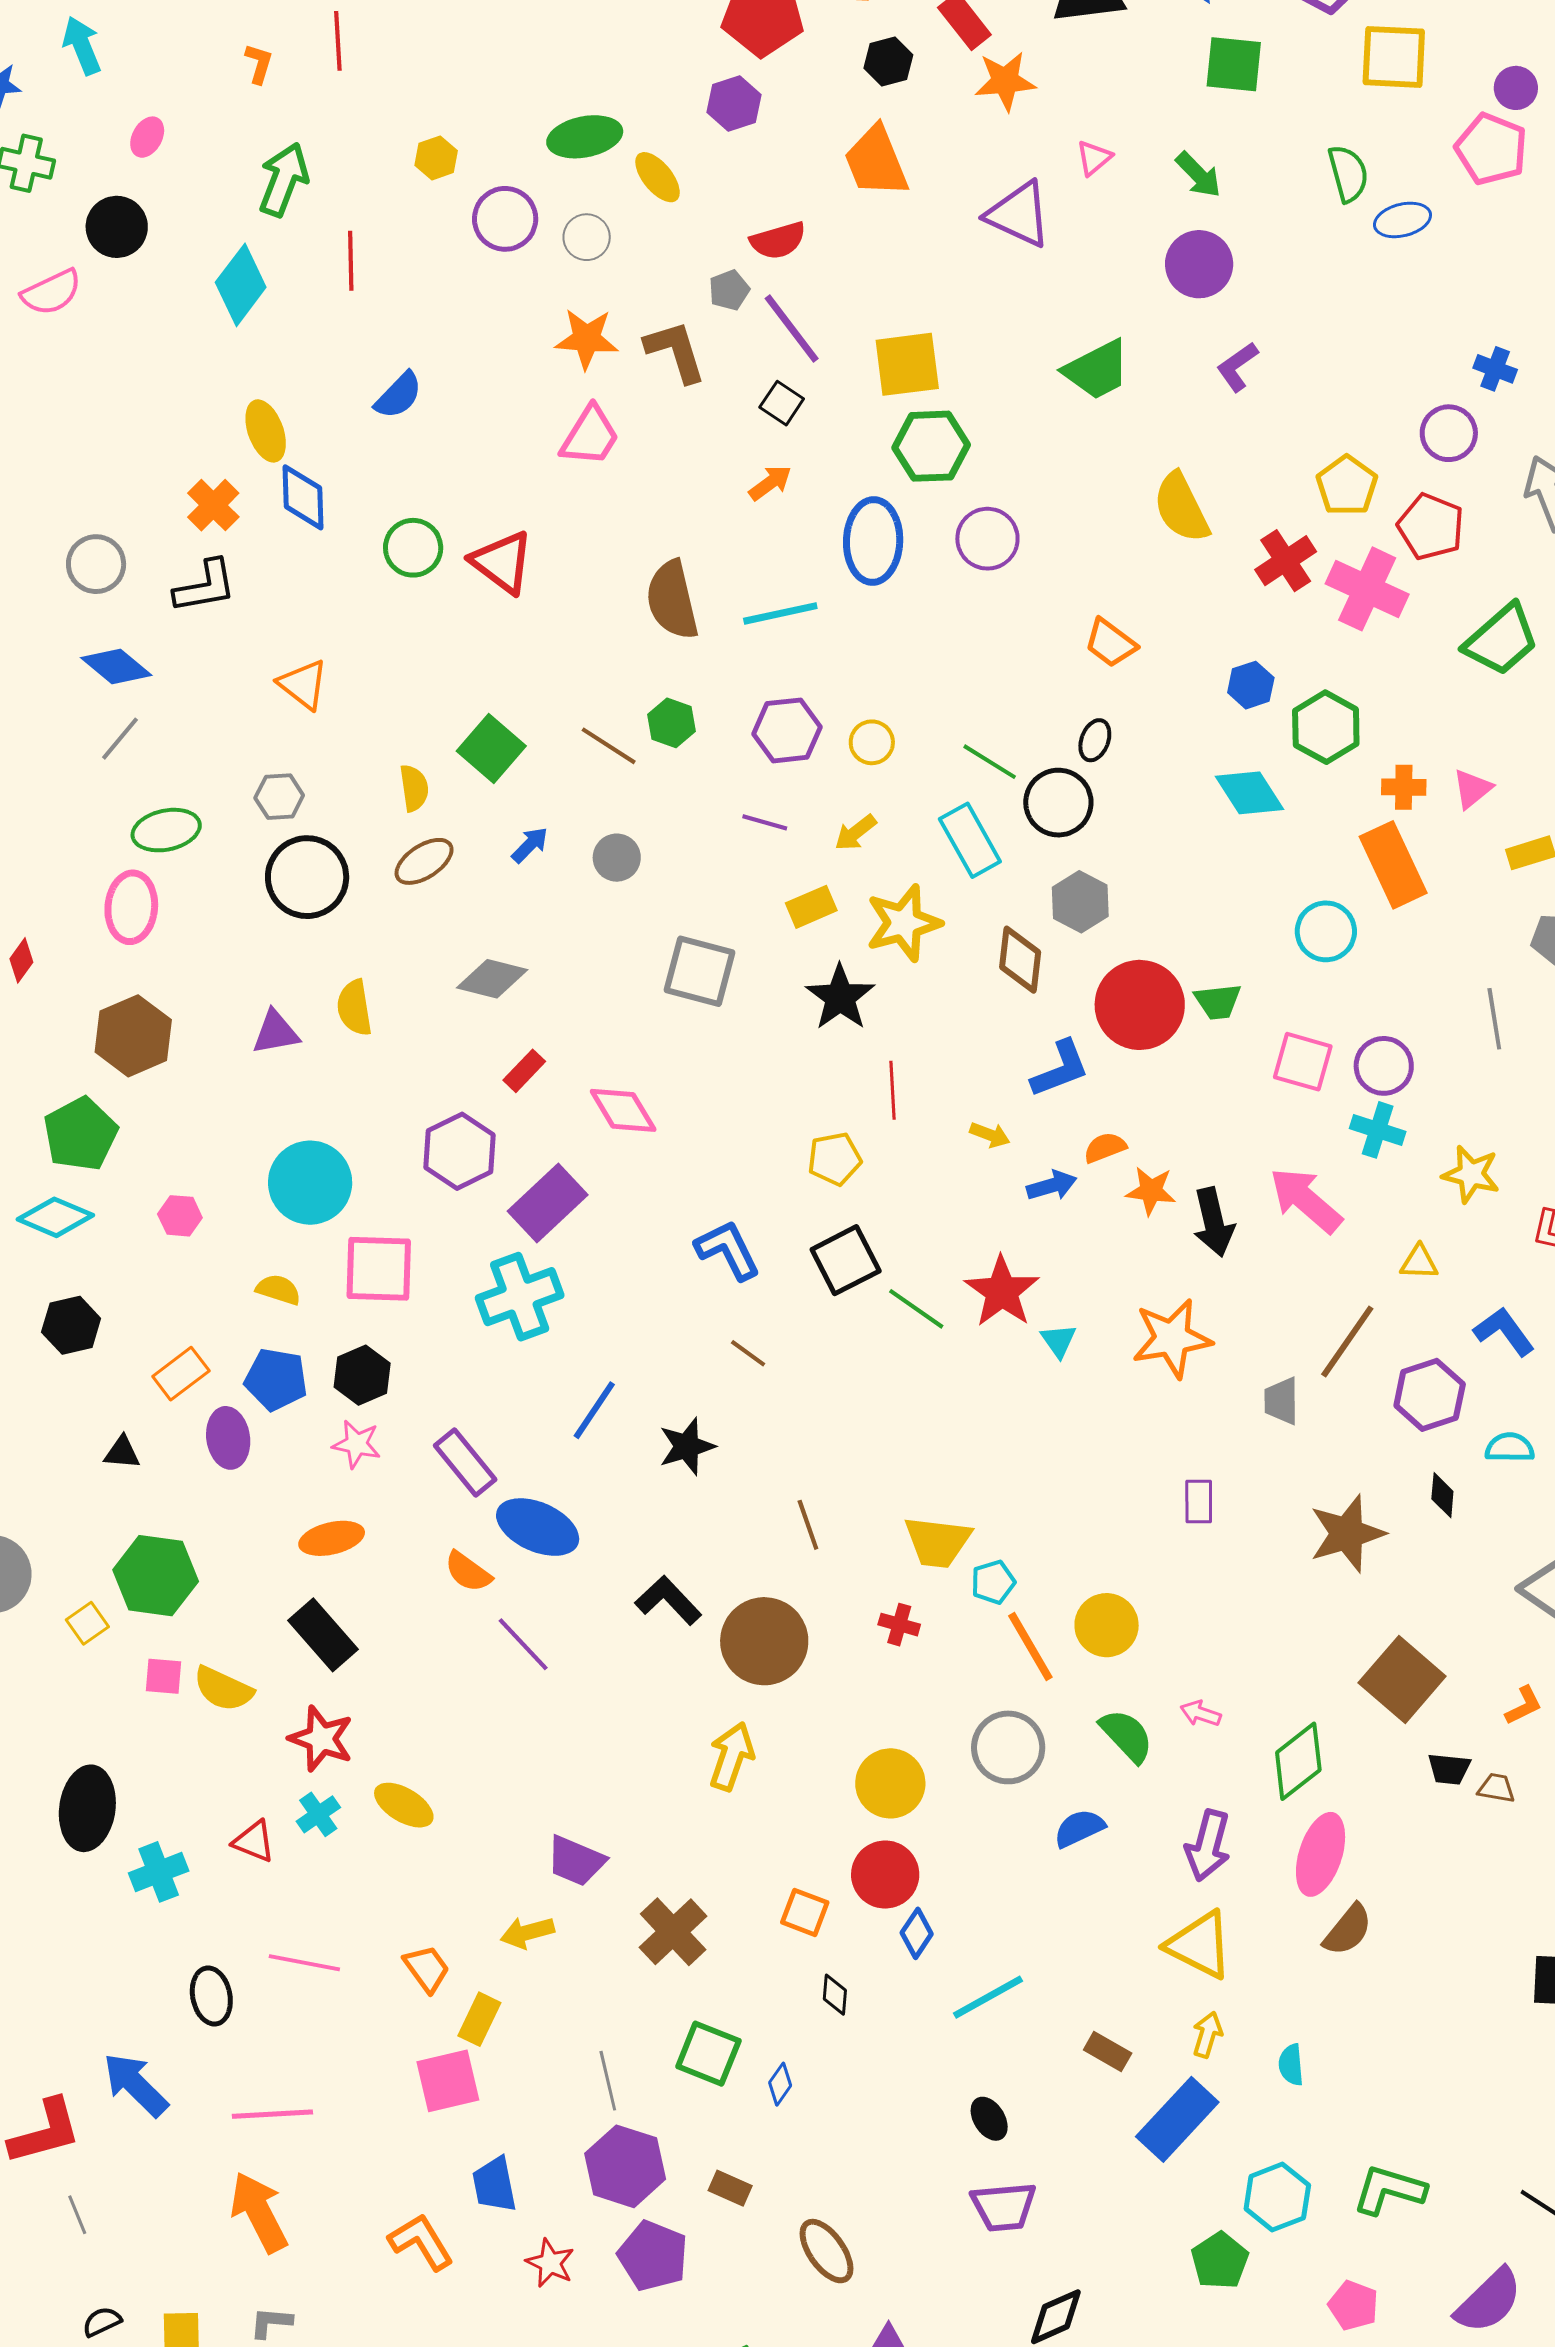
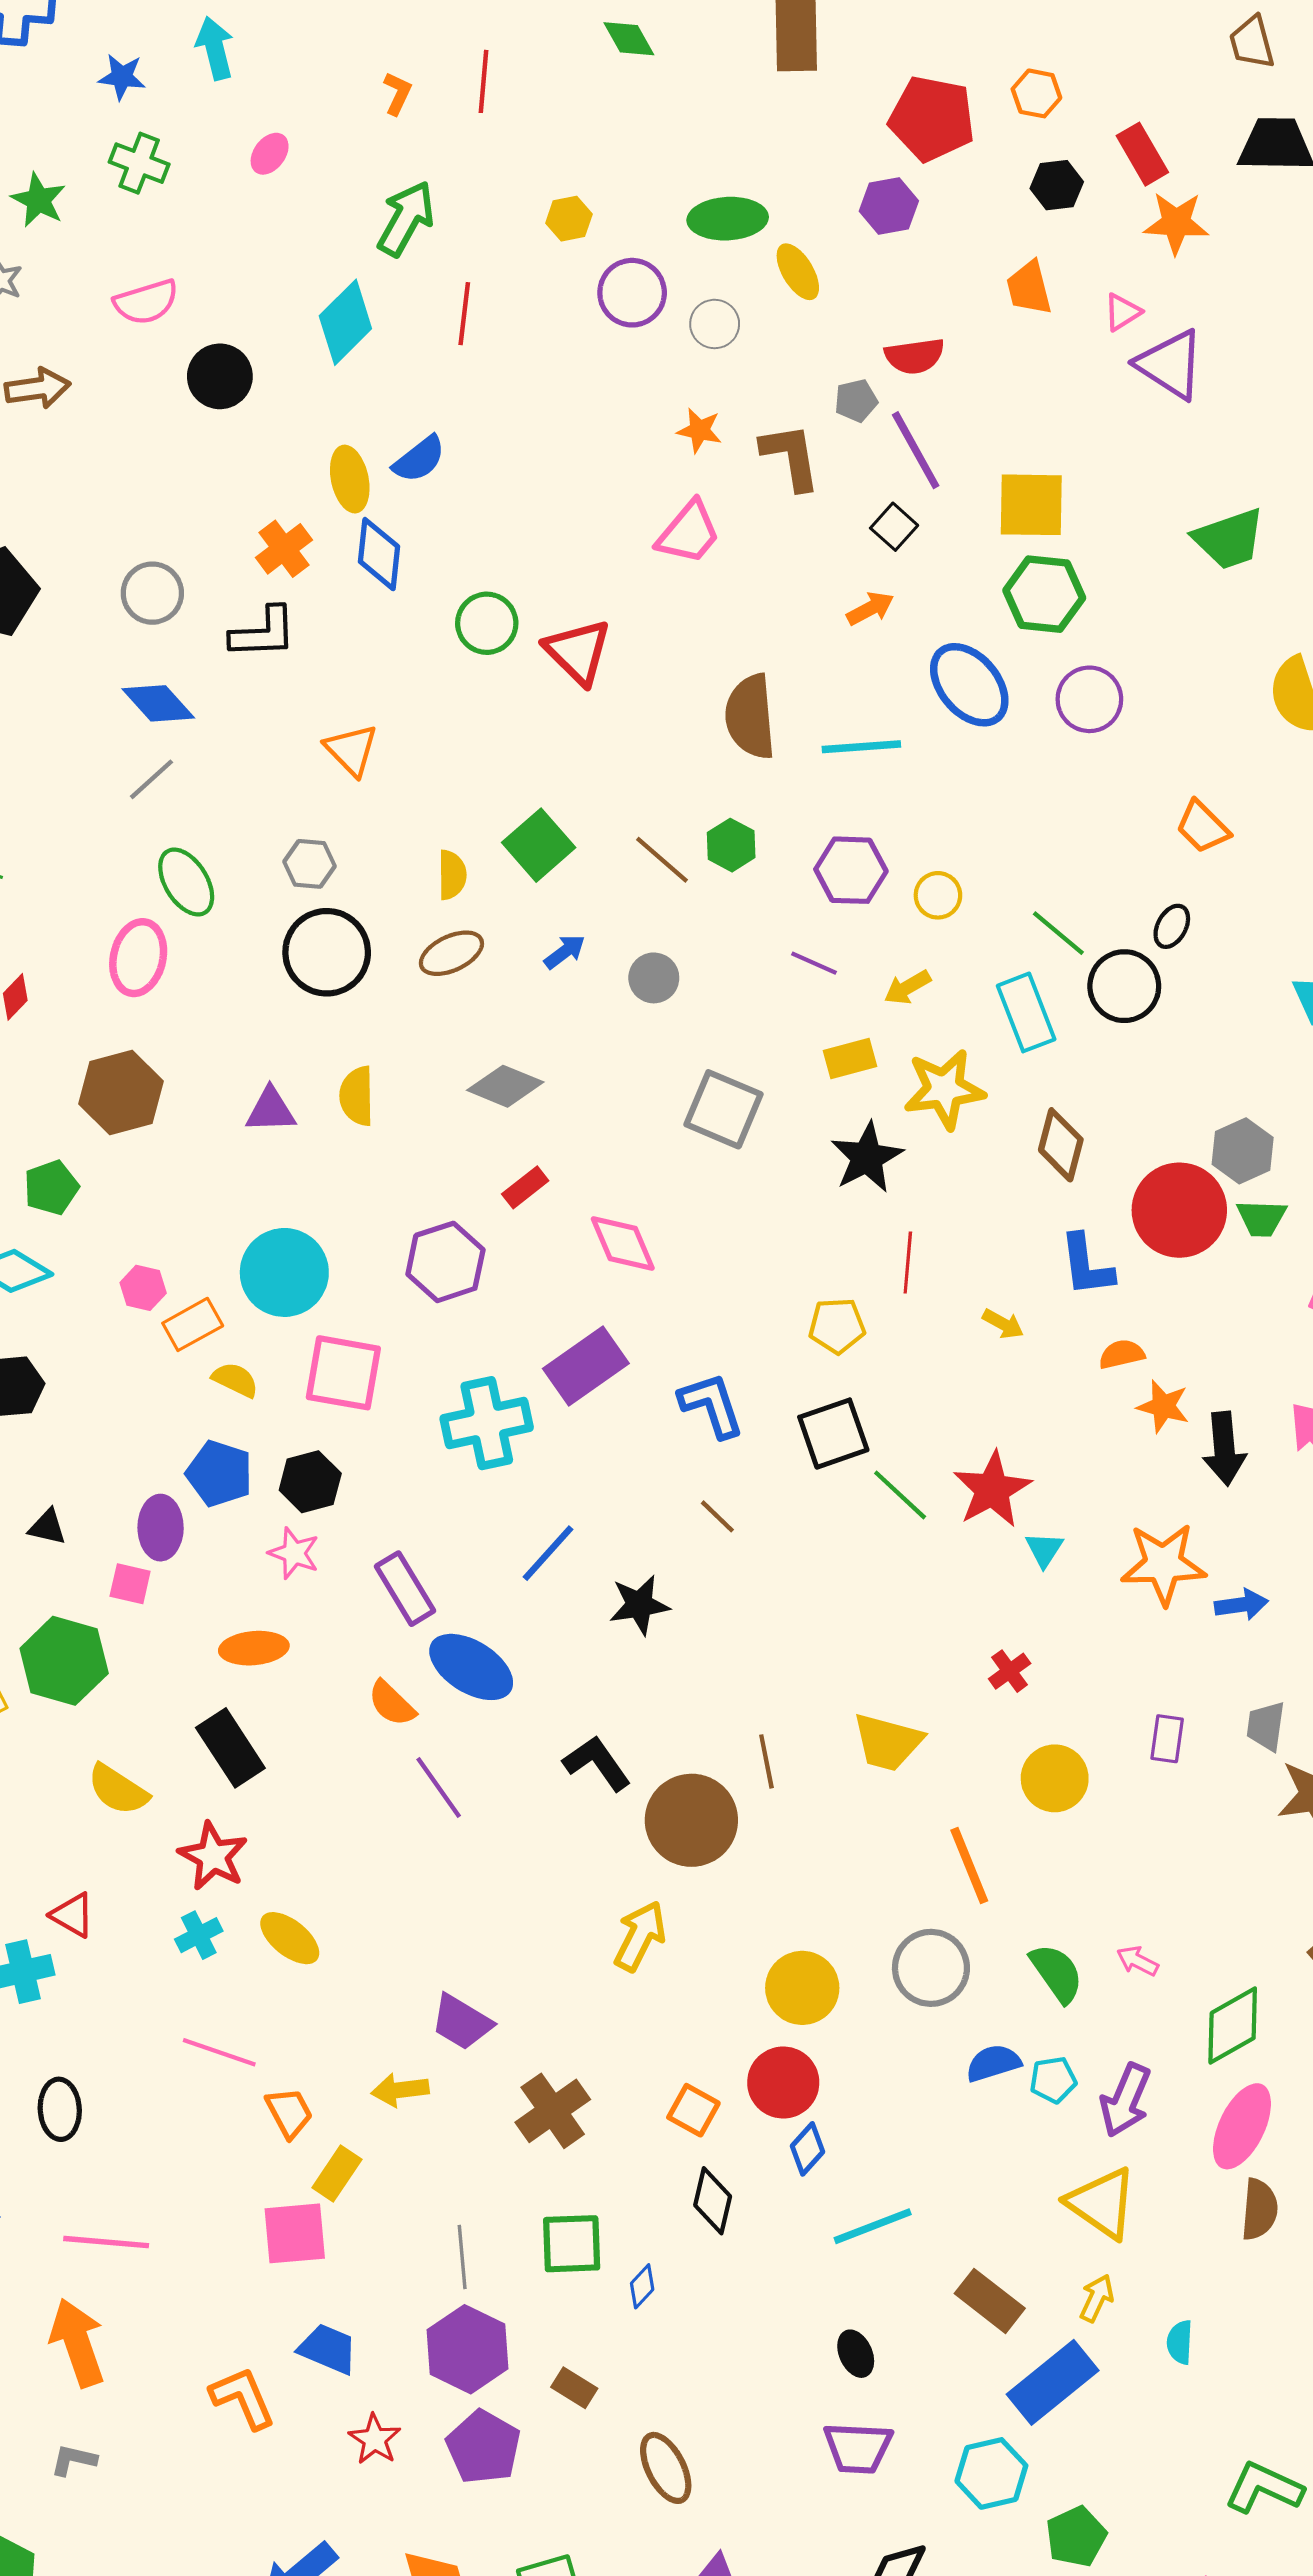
pink triangle: (1094, 158) -> (1122, 312), moved
orange trapezoid: (876, 161) -> (1029, 288), size x0.7
black circle: (117, 227) -> (220, 376), moved
orange star: (587, 339) -> (699, 430), size x0.7
blue semicircle: (399, 395) -> (419, 459), moved
blue ellipse: (873, 541) -> (969, 685), turned -50
green ellipse: (166, 830) -> (186, 882), turned 62
gray hexagon: (1080, 902) -> (1243, 1151), moved
blue L-shape: (1060, 1069) -> (1086, 1265), turned 96
green pentagon: (80, 1134) -> (51, 1188), size x0.7
blue arrow: (1052, 1185) -> (1241, 1605), moved
purple rectangle: (548, 1203) -> (586, 1366), moved
orange rectangle: (181, 1374) -> (193, 1324), moved
gray trapezoid: (1281, 1401) -> (1266, 1726), moved
brown line: (808, 1525) -> (766, 1761), moved
cyan pentagon: (993, 1582) -> (1053, 2080), moved
red cross: (899, 1625) -> (1010, 1671), moved, turned 30
yellow circle: (1107, 1625) -> (1055, 1778), moved
pink square: (164, 1676) -> (130, 1584), moved
red triangle: (254, 1841) -> (73, 1915), moved
brown semicircle: (1348, 1930) -> (1259, 2209), turned -42
pink line: (304, 1963) -> (219, 2052), moved
black diamond: (835, 1995) -> (713, 2201), size x1.5
brown rectangle: (1108, 2052) -> (990, 2301), size x1.4
green square: (708, 2054) -> (572, 2244), turned -32
blue trapezoid: (494, 2185) -> (328, 2349), turned 116
cyan hexagon: (1277, 2197) -> (991, 2473), moved

